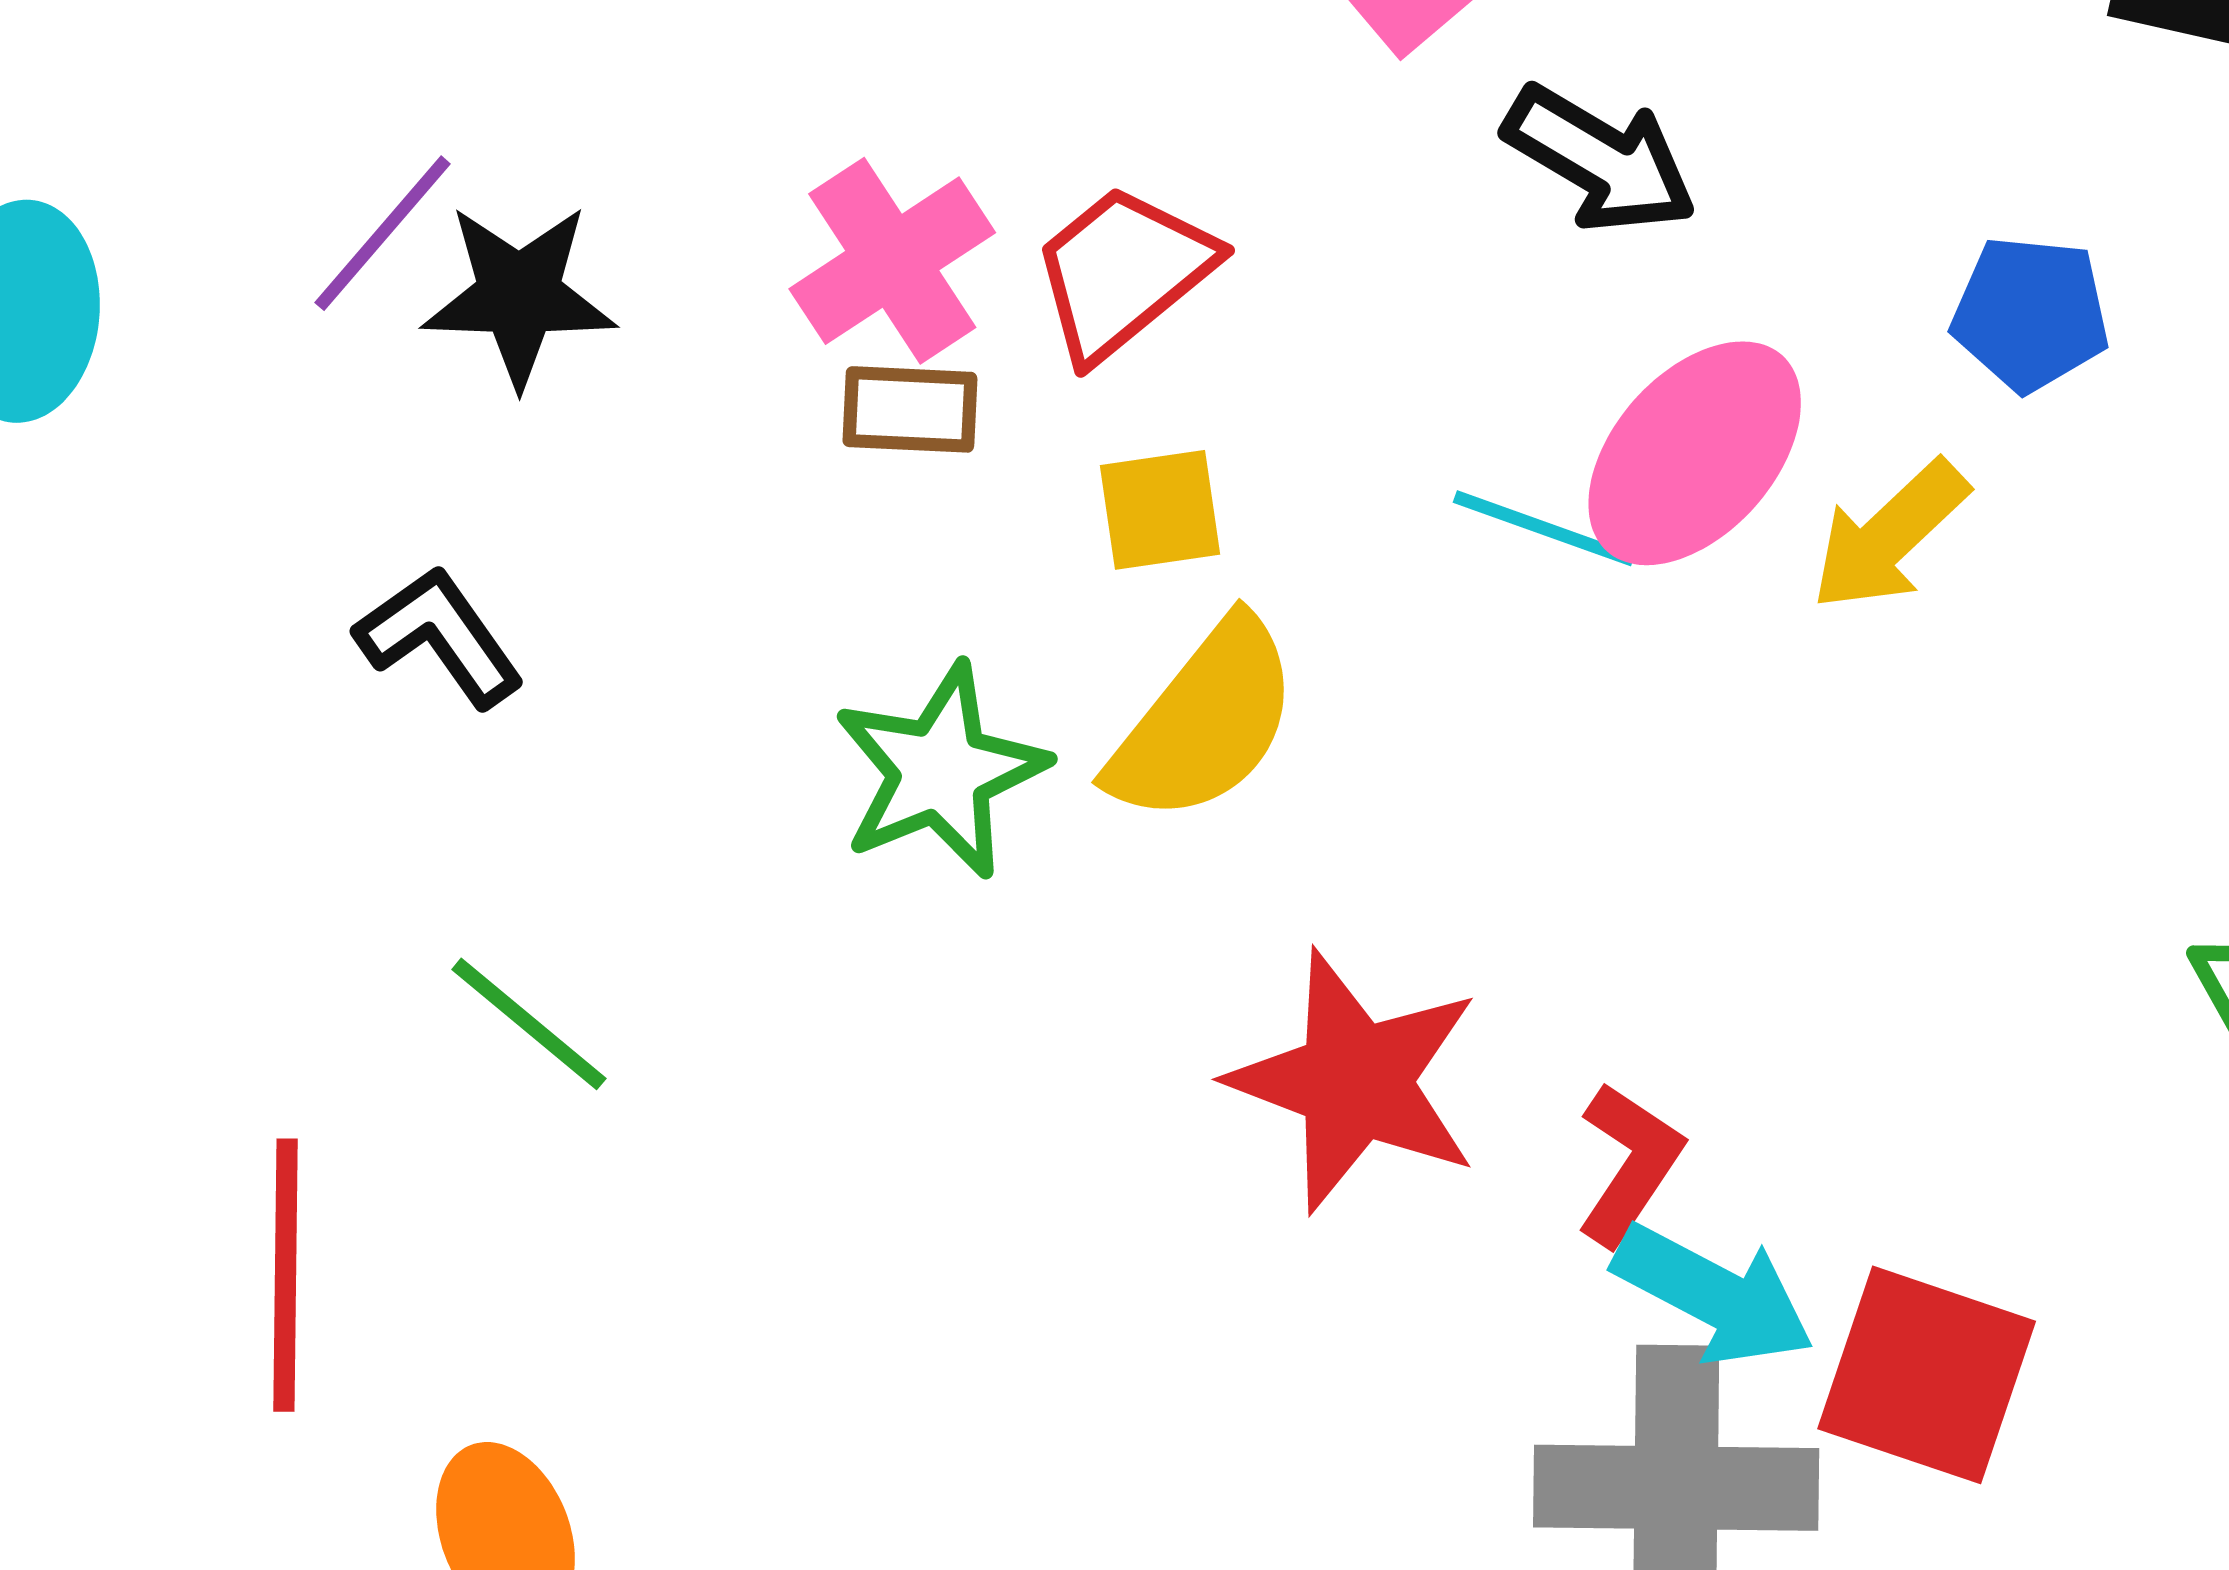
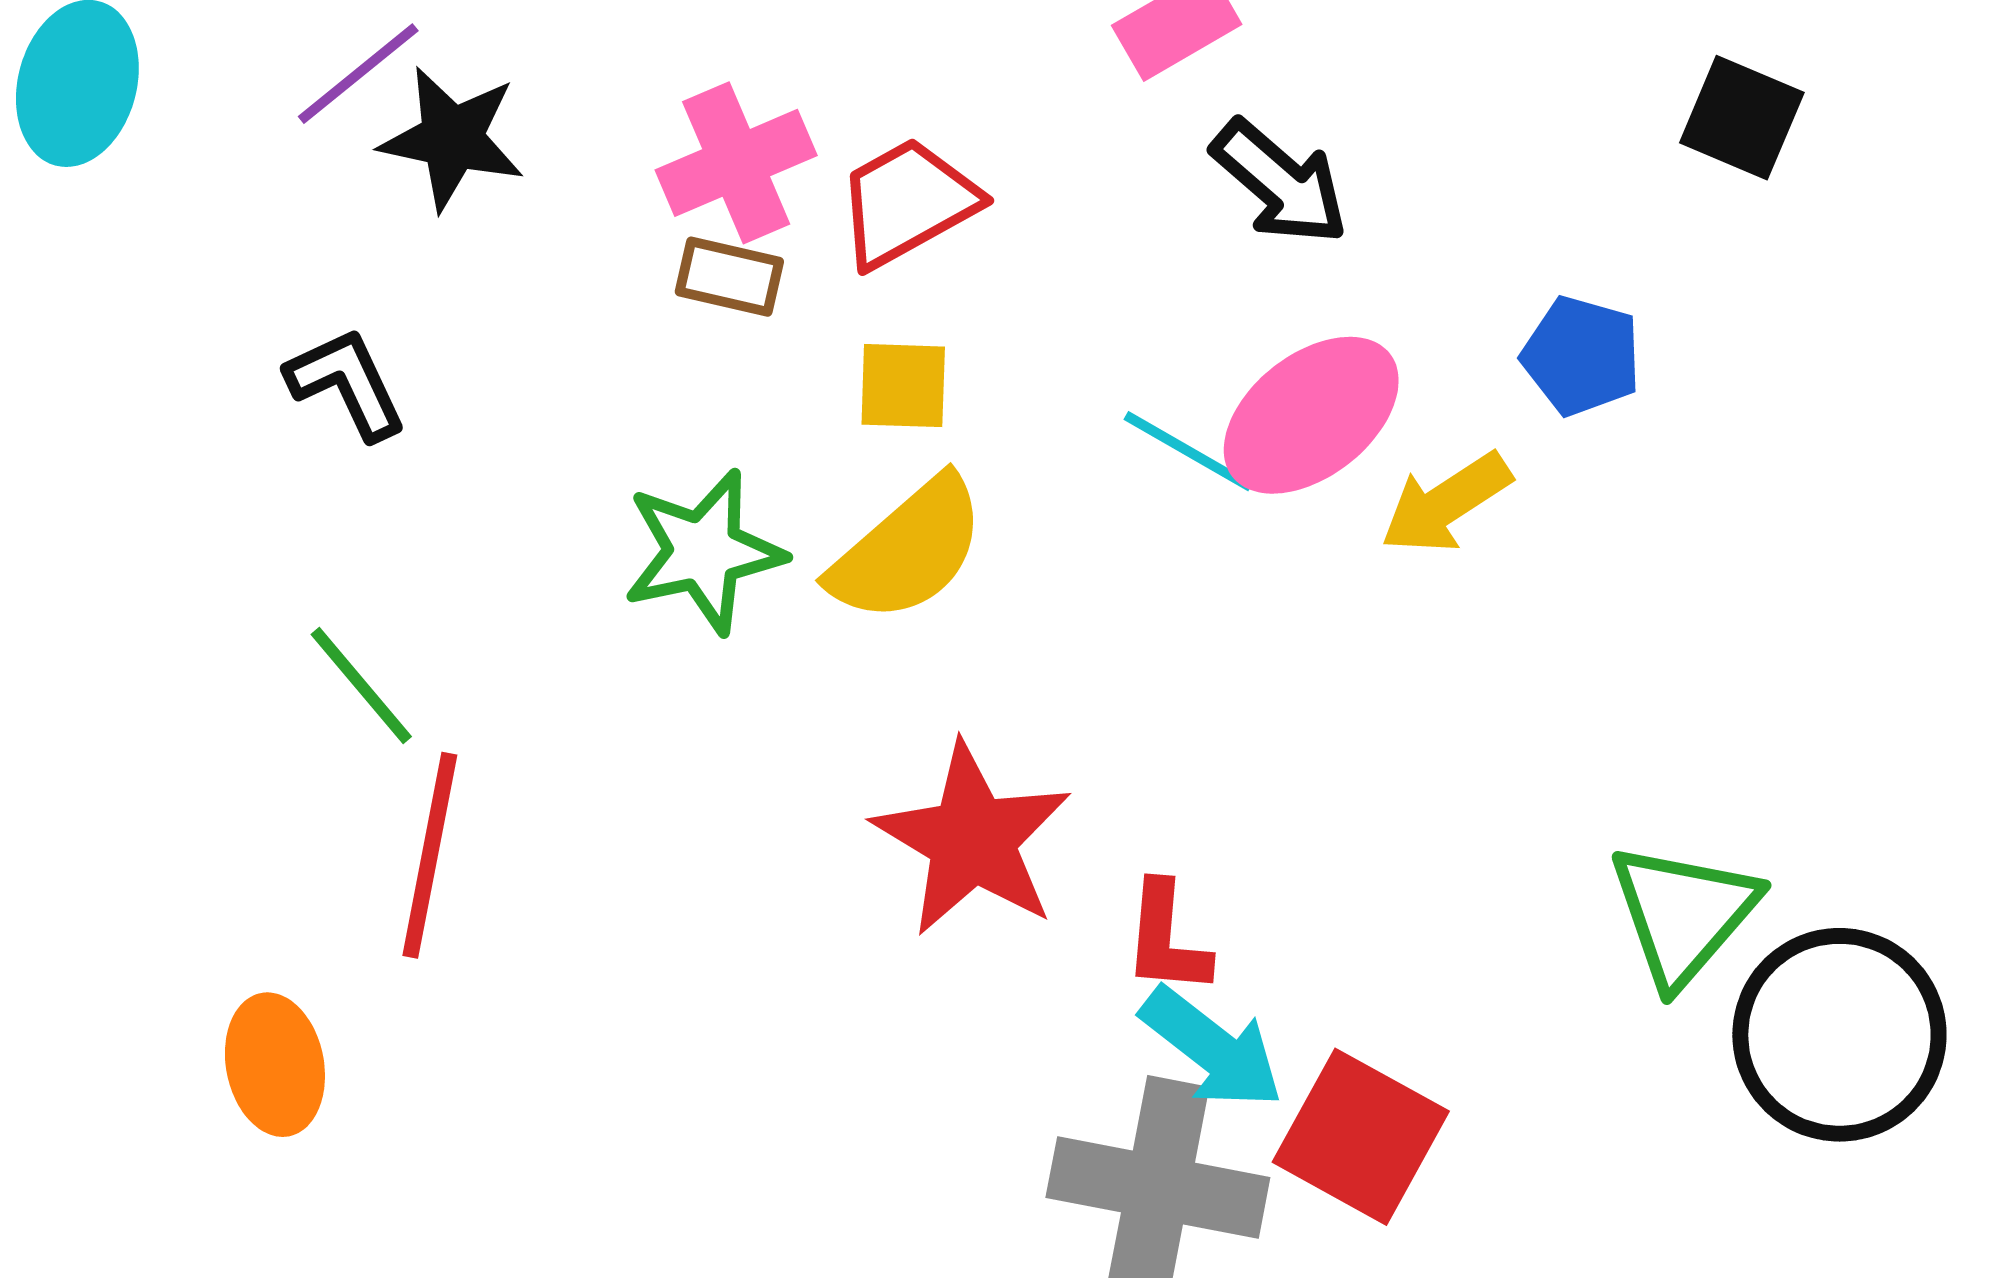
red L-shape: (1629, 1164) -> (1166, 939), turned 141
red line: (286, 1275) -> (430, 855), moved

